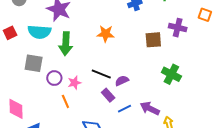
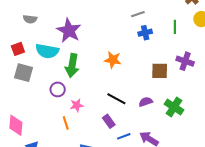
gray square: (34, 63) -> (23, 73), moved
black line: (101, 74) -> (116, 99), moved
purple circle: (54, 78) -> (58, 89), moved
purple semicircle: (122, 81) -> (146, 102), moved

